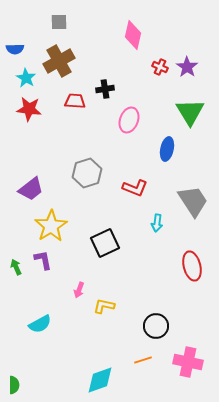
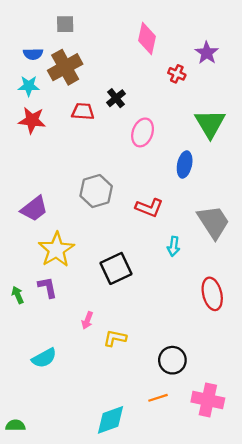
blue semicircle: (15, 49) -> (33, 54), moved
purple star: (187, 67) -> (207, 53), moved
cyan star: (26, 78) -> (29, 86), turned -30
black cross: (105, 89) -> (116, 98), turned -30
green semicircle: (14, 385) -> (15, 425), turned -90

